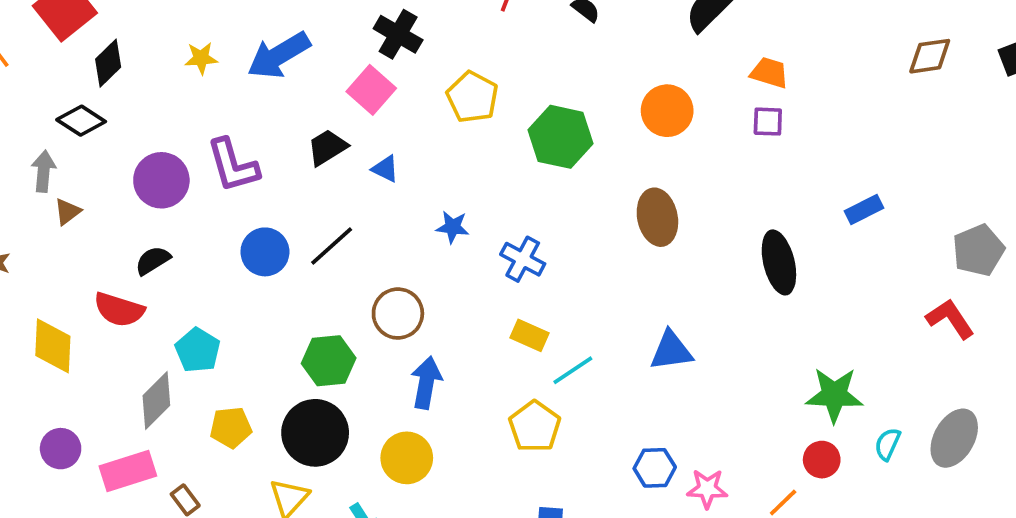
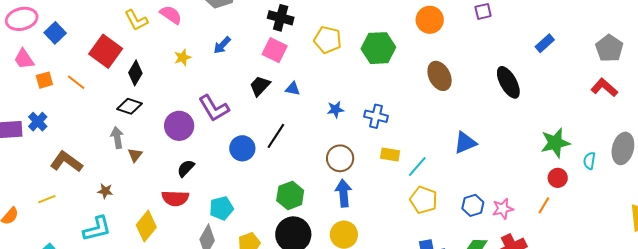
blue arrow: (279, 55) -> (222, 45), size x0.6
brown circle: (398, 314) -> (340, 158), moved
yellow diamond: (53, 346) -> (146, 226), turned 52
cyan pentagon: (198, 350) -> (221, 208), turned -30
yellow pentagon: (535, 426) -> (424, 200), moved

